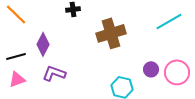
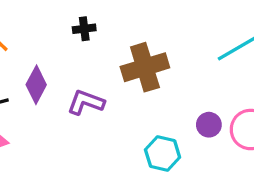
purple L-shape: (54, 73) -> (86, 102), moved

